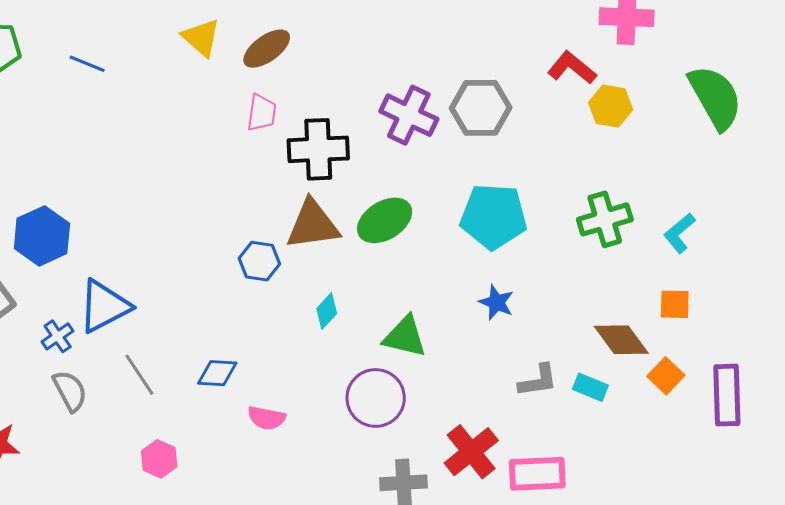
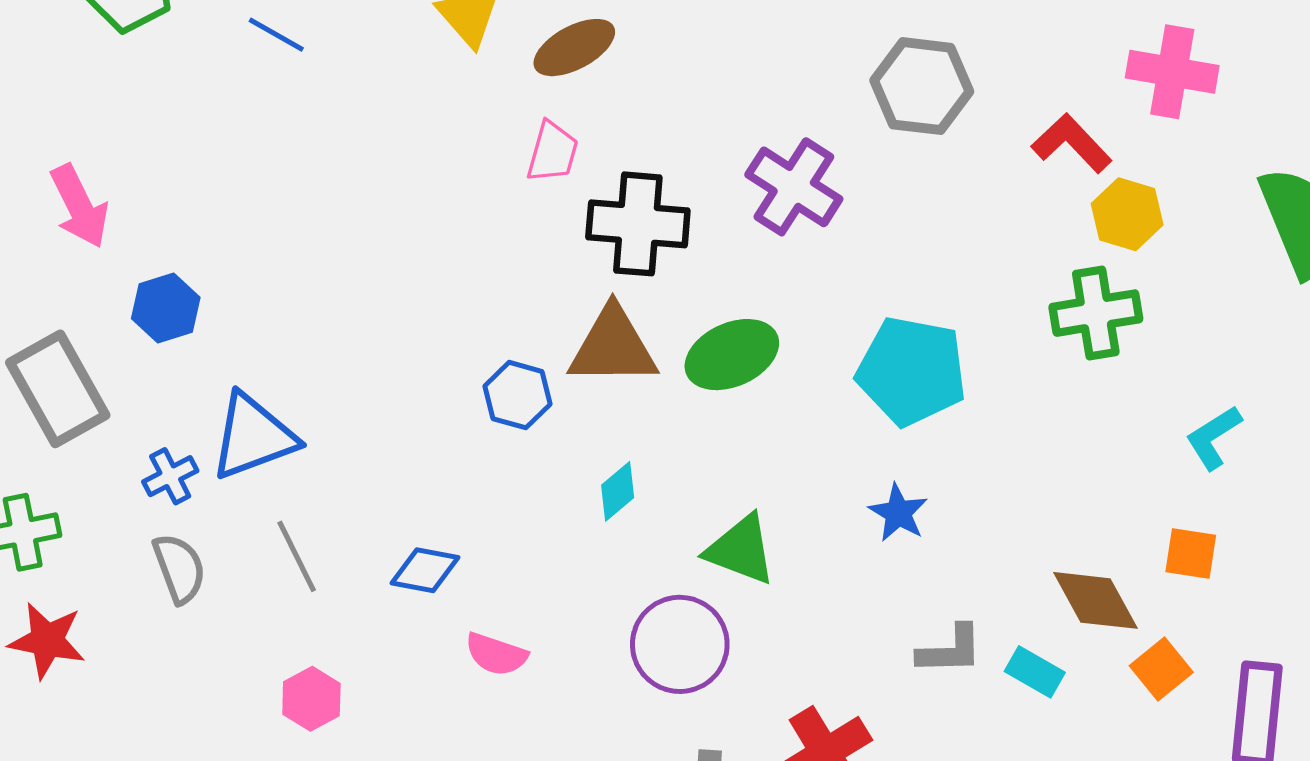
gray hexagon: (481, 108) -> (922, 86), moved
green cross: (605, 219) -> (1096, 313), moved
blue hexagon: (42, 236) -> (166, 308), size x0.7

